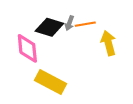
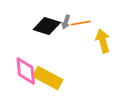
pink diamond: (27, 48) -> (26, 71), moved

